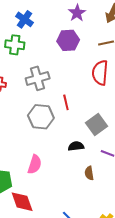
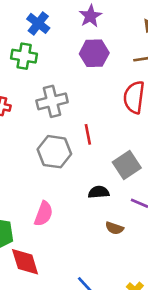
purple star: (77, 13) -> (90, 16), moved
brown semicircle: (89, 173) -> (114, 228), turned -64

